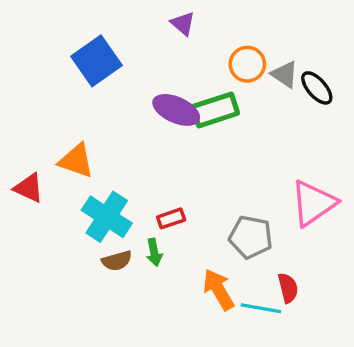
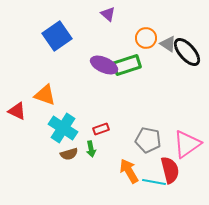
black ellipse: (317, 88) -> (187, 52), size x1.4
pink triangle: (313, 203) -> (187, 144), moved
red semicircle: (288, 288) -> (170, 170), size x1.5

